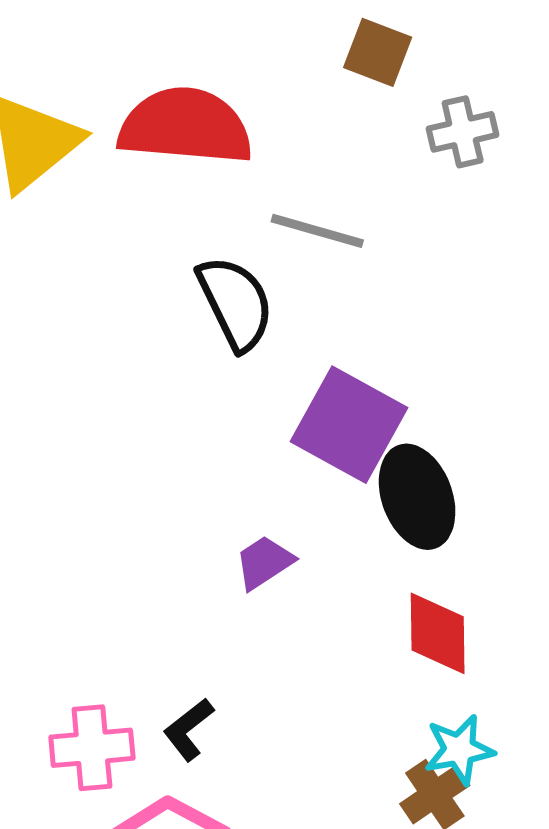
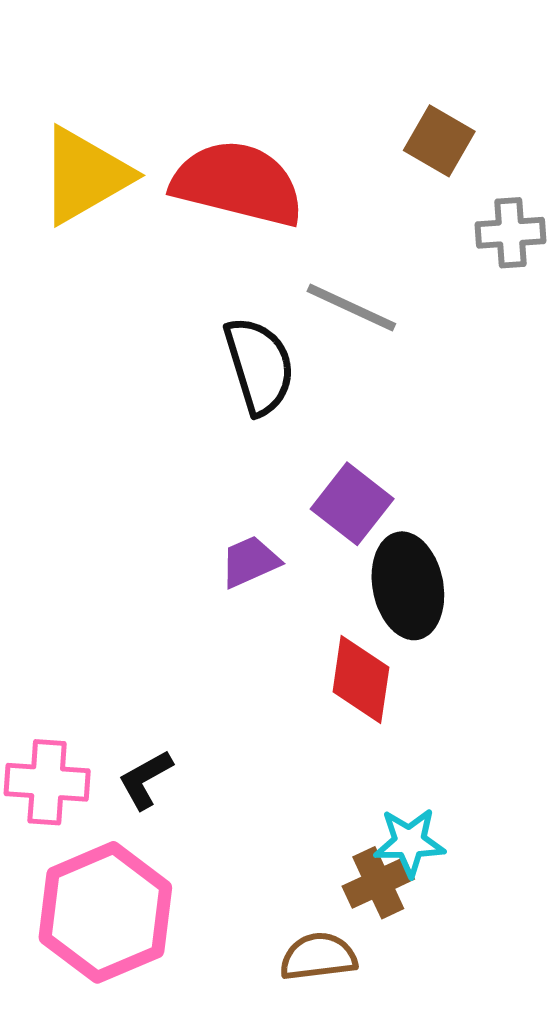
purple square: (349, 425) -> (352, 504), size x0.7
purple trapezoid: (264, 562) -> (250, 562), moved
red diamond: (438, 633) -> (361, 680), moved

